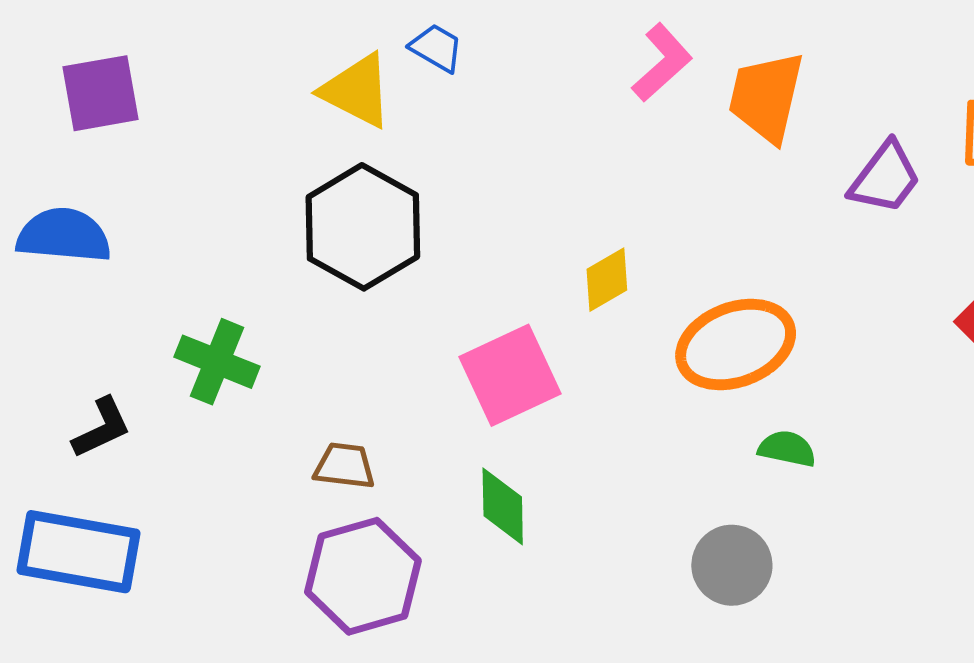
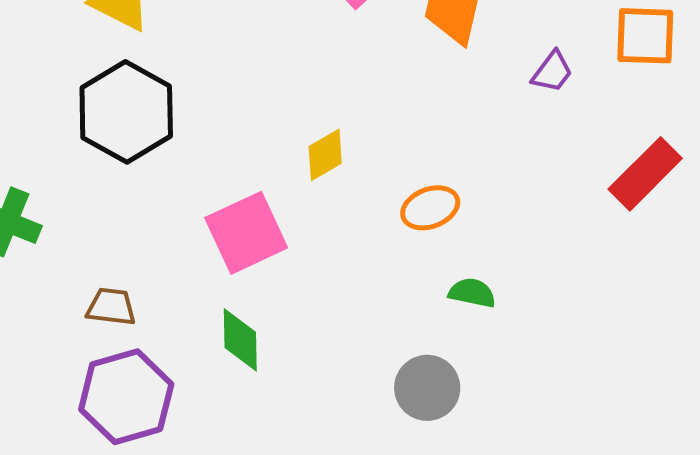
purple trapezoid: (885, 178) -> (552, 72), size x0.7
orange ellipse: (736, 345) -> (430, 208), size x0.6

